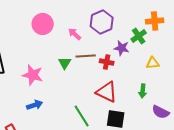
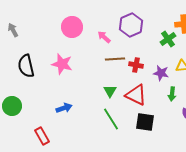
purple star: (122, 48) -> (161, 73), moved
green triangle: (65, 63) -> (110, 91), moved
pink star: (33, 75) -> (62, 64), moved

